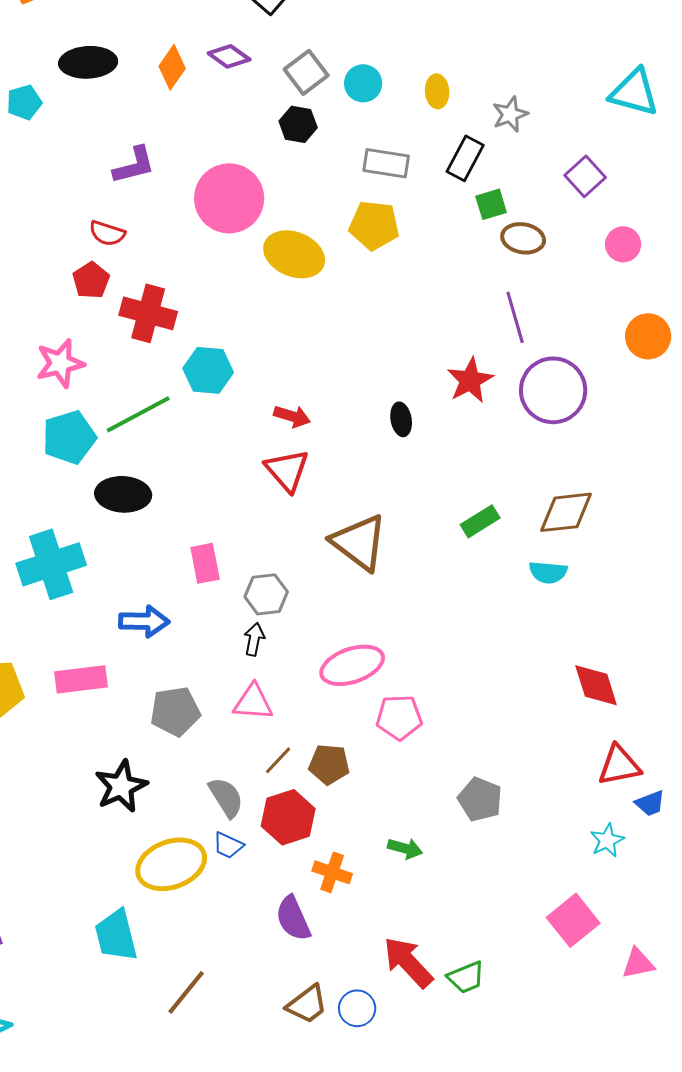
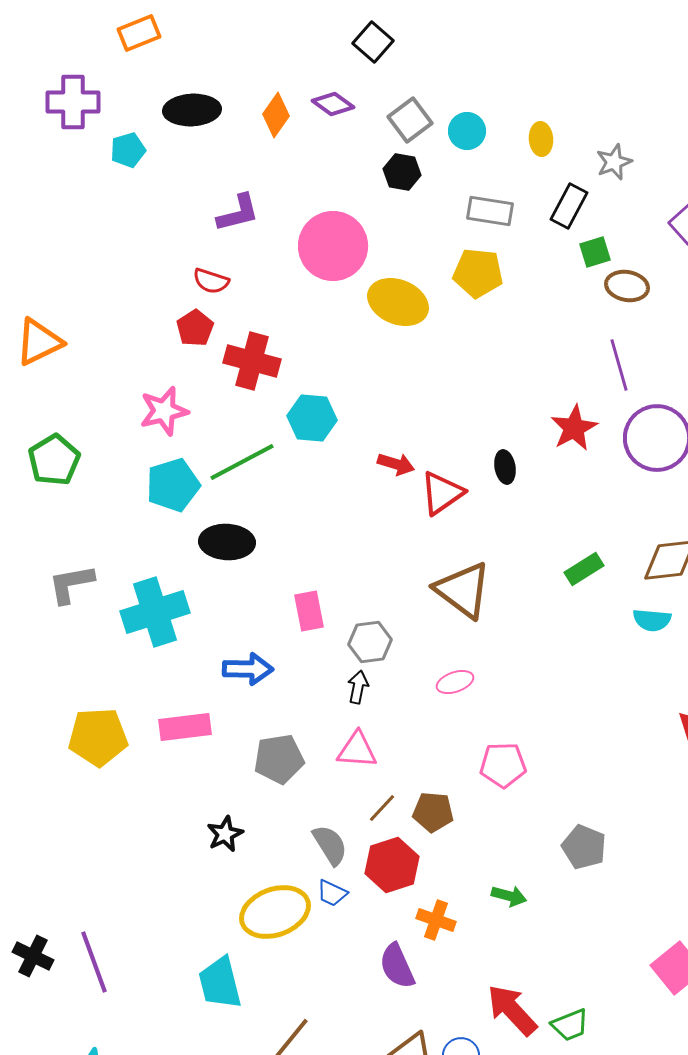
red triangle: (287, 470) -> (442, 493), moved, turned 36
pink ellipse: (352, 665) -> (455, 682), moved, size x0.6
black star: (121, 786) -> (225, 834), size x0.7

